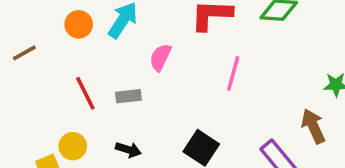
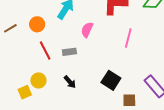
orange circle: (79, 24) -> (37, 24), moved
black arrow: (128, 150) -> (70, 82), turned 32

